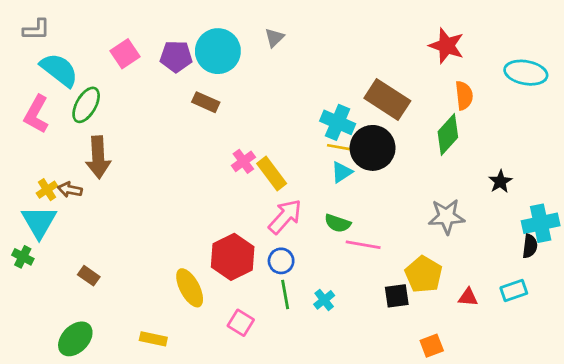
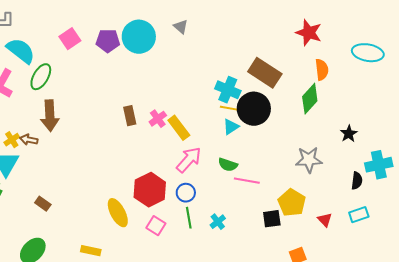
gray triangle: (274, 38) -> (181, 27), turned -35
brown rectangle: (206, 102) -> (130, 116), moved, turned 54
black semicircle: (530, 246) -> (357, 181), moved
red triangle: (468, 297) -> (325, 220), turned 42
pink square: (241, 323) -> (156, 226), moved

